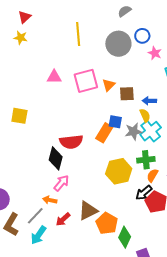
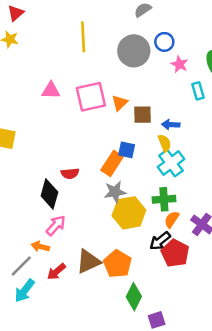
gray star: (133, 131) -> (115, 192), moved
red semicircle: (71, 142) -> (70, 173), size x0.6
orange pentagon: (107, 223) -> (117, 264), moved

